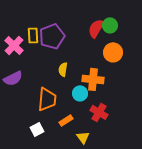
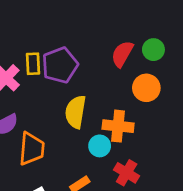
green circle: (110, 25) -> (153, 50), moved
yellow semicircle: (63, 69) -> (76, 112), size x1.6
orange trapezoid: (47, 99) -> (32, 149), moved

